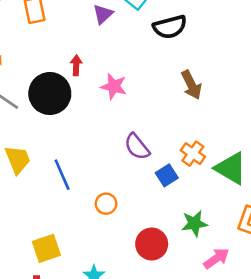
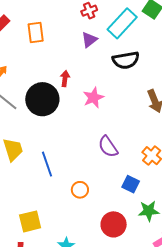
black semicircle: (170, 27) -> (126, 60), moved
pink star: (114, 86) -> (93, 98), turned 30
blue square: (167, 175) -> (131, 184), moved, turned -36

